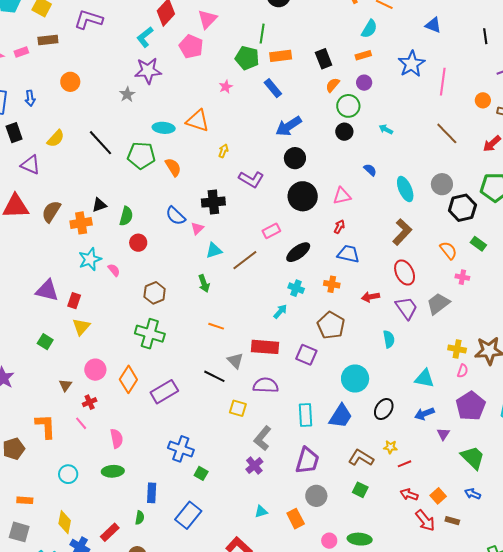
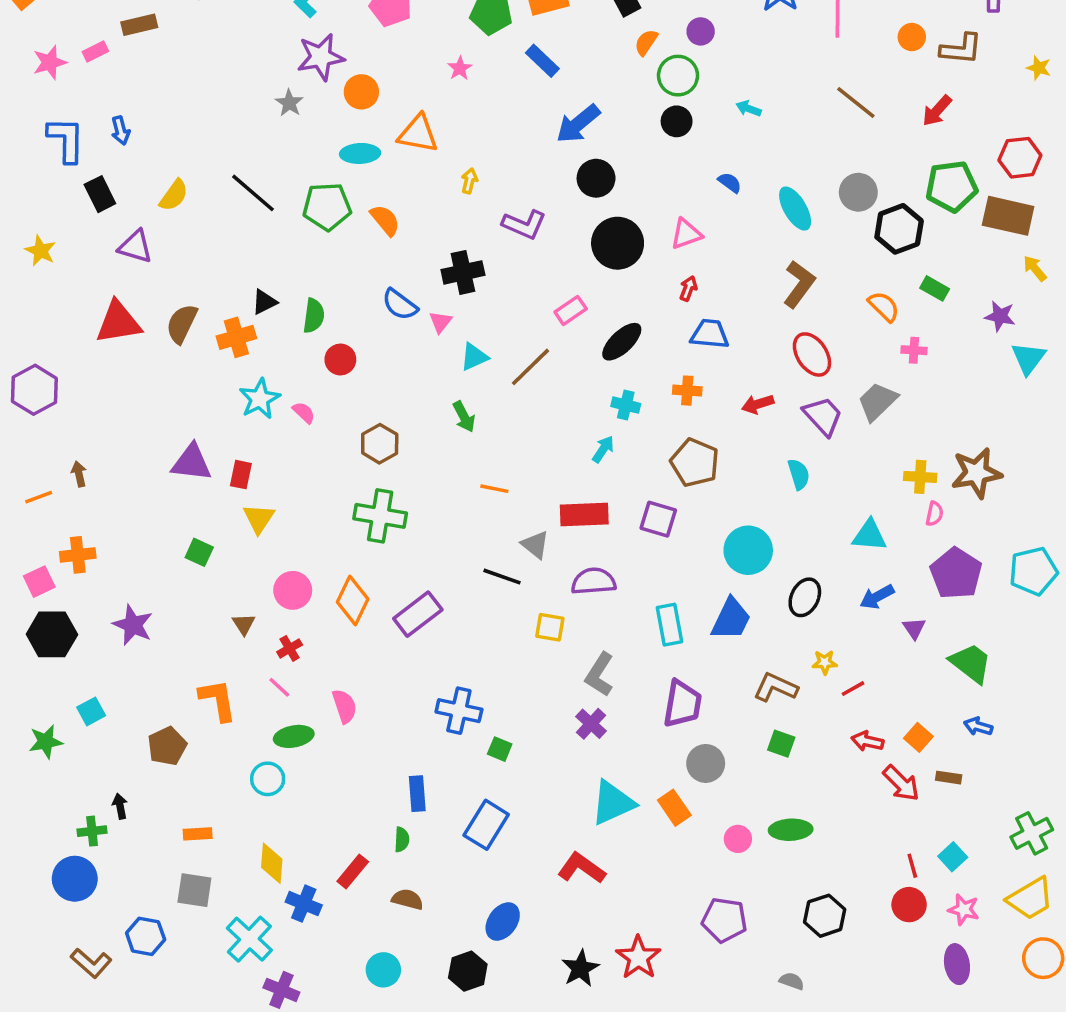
orange circle: (70, 82) -> (361, 92), moved
green ellipse: (113, 471) -> (294, 736), moved
cyan triangle: (261, 512) -> (613, 803), size x2.0

